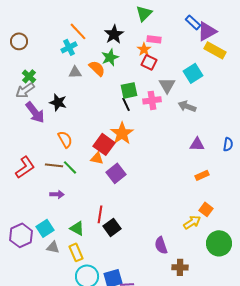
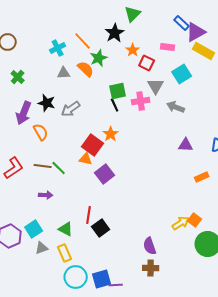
orange line: (78, 31) -> (83, 41), moved
black star: (114, 34) -> (115, 33), moved
pink rectangle: (154, 39) -> (168, 47), moved
red square: (149, 62) -> (147, 63), moved
gray arrow: (25, 90) -> (71, 109), moved
purple arrow: (35, 112) -> (24, 113), turned 60
orange star: (122, 133) -> (111, 134), size x0.7
orange semicircle: (65, 139) -> (41, 132), moved
orange rectangle: (202, 175) -> (202, 177), moved
orange square: (206, 209) -> (195, 220), moved
gray triangle: (53, 247) -> (42, 248), turned -32
brown cross: (180, 267) -> (151, 268), moved

